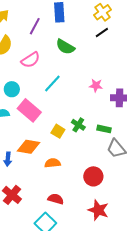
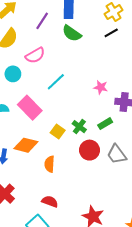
green semicircle: (65, 47) -> (72, 33), moved
cyan circle: (12, 89) -> (13, 74), moved
green rectangle: (104, 129) -> (105, 124), moved, turned -48
orange semicircle: (53, 163) -> (49, 164), turned -84
red circle: (93, 176) -> (90, 150), moved

